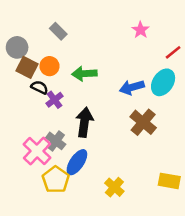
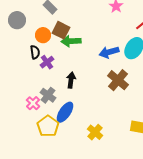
brown square: (27, 67) -> (61, 30), moved
black semicircle: (40, 87) -> (35, 52), turned 56
black arrow: (84, 122) -> (71, 80), size x0.7
pink cross: (37, 151) -> (33, 103), size x0.6

